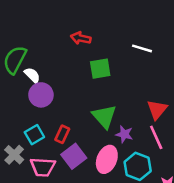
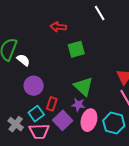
white line: (142, 48) -> (100, 13), moved, turned 49
purple circle: (41, 95) -> (34, 86), moved
purple star: (124, 134) -> (78, 105), moved
cyan square: (34, 135) -> (36, 114), moved

